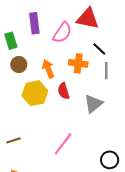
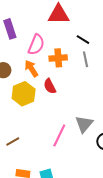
pink semicircle: (62, 33) -> (36, 45), moved
black line: (99, 49) -> (83, 40), moved
gray triangle: (93, 104) -> (84, 124), moved

